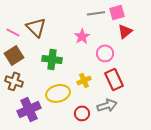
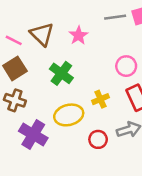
pink star: (82, 36) -> (78, 35), moved
green cross: (52, 59) -> (61, 73), turned 30
purple cross: (29, 109) -> (33, 134), turned -35

